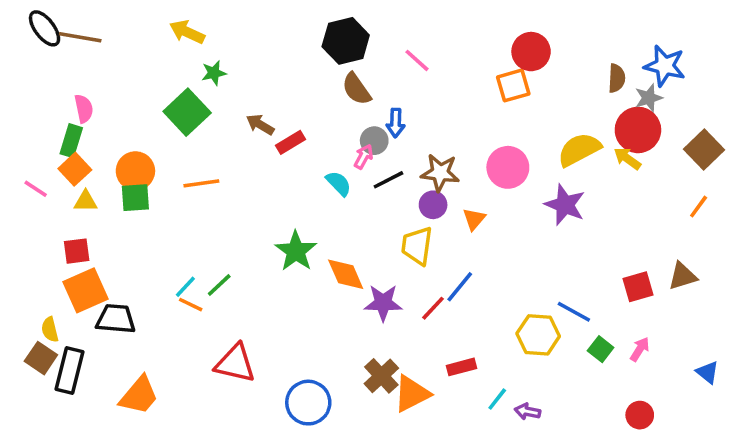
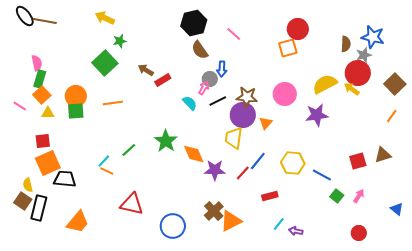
pink semicircle: (84, 109) -> (37, 63), moved
purple circle: (433, 205) -> (243, 115), size x1.6
purple star: (565, 205) -> (317, 115), turned -30
green line: (219, 285) -> (129, 150), moved
yellow hexagon: (538, 335) -> (293, 163), moved
red rectangle: (462, 367) -> (270, 196), moved

